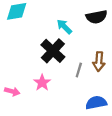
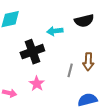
cyan arrow: (64, 27) -> (55, 31), turned -49
black cross: (53, 51) -> (32, 52), moved, turned 30

